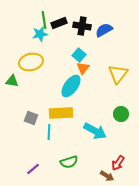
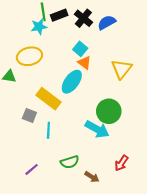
black cross: (82, 26) -> (83, 18), turned 30
orange triangle: (83, 68) -> (84, 63), turned -32
yellow rectangle: (61, 113) -> (48, 99), moved, turned 40
green circle: (121, 114) -> (109, 111), moved, size x1.5
brown arrow: (107, 176) -> (92, 177), moved

